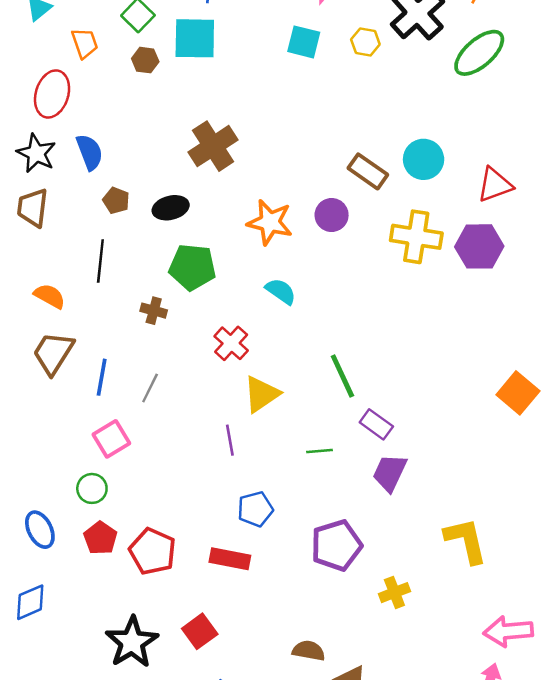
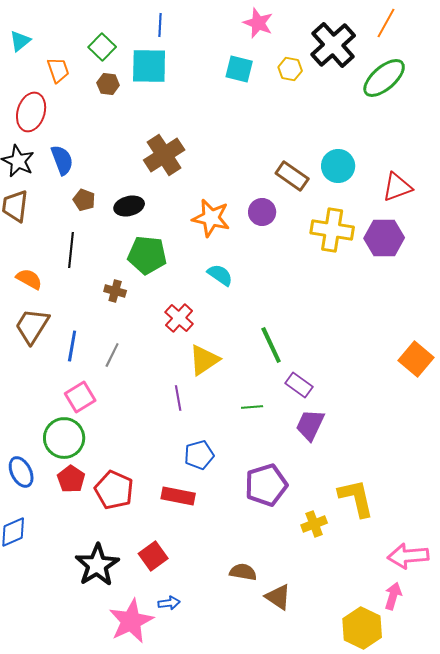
green circle: (92, 488) -> (64, 438), size x1.6
yellow L-shape: (466, 541) -> (356, 498), moved

